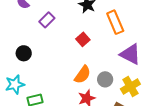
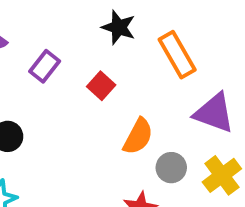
red square: (83, 39) -> (101, 86), moved
orange semicircle: (83, 75) -> (138, 136), moved

